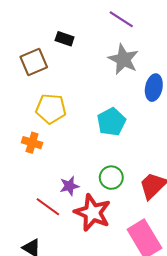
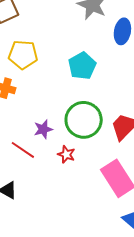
green circle: (111, 178) -> (84, 120), size x1.6
red star: (93, 213) -> (66, 154), size x0.5

